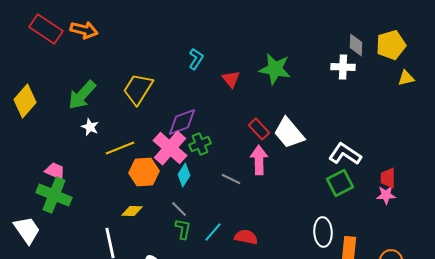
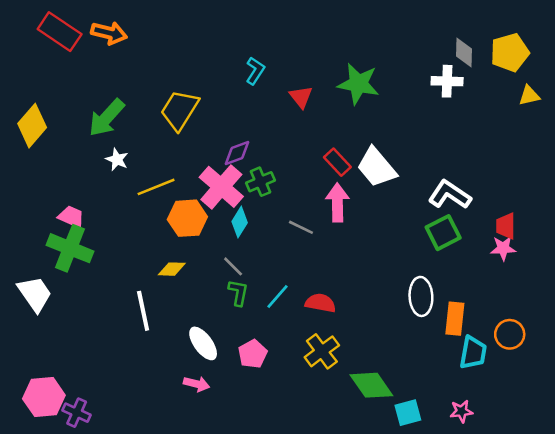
purple diamond: (182, 122) -> (237, 153), size x0.7

